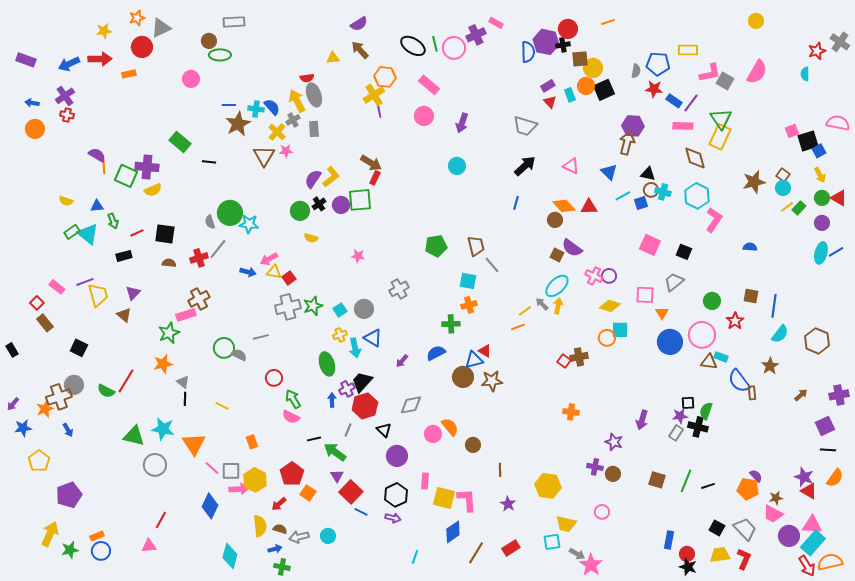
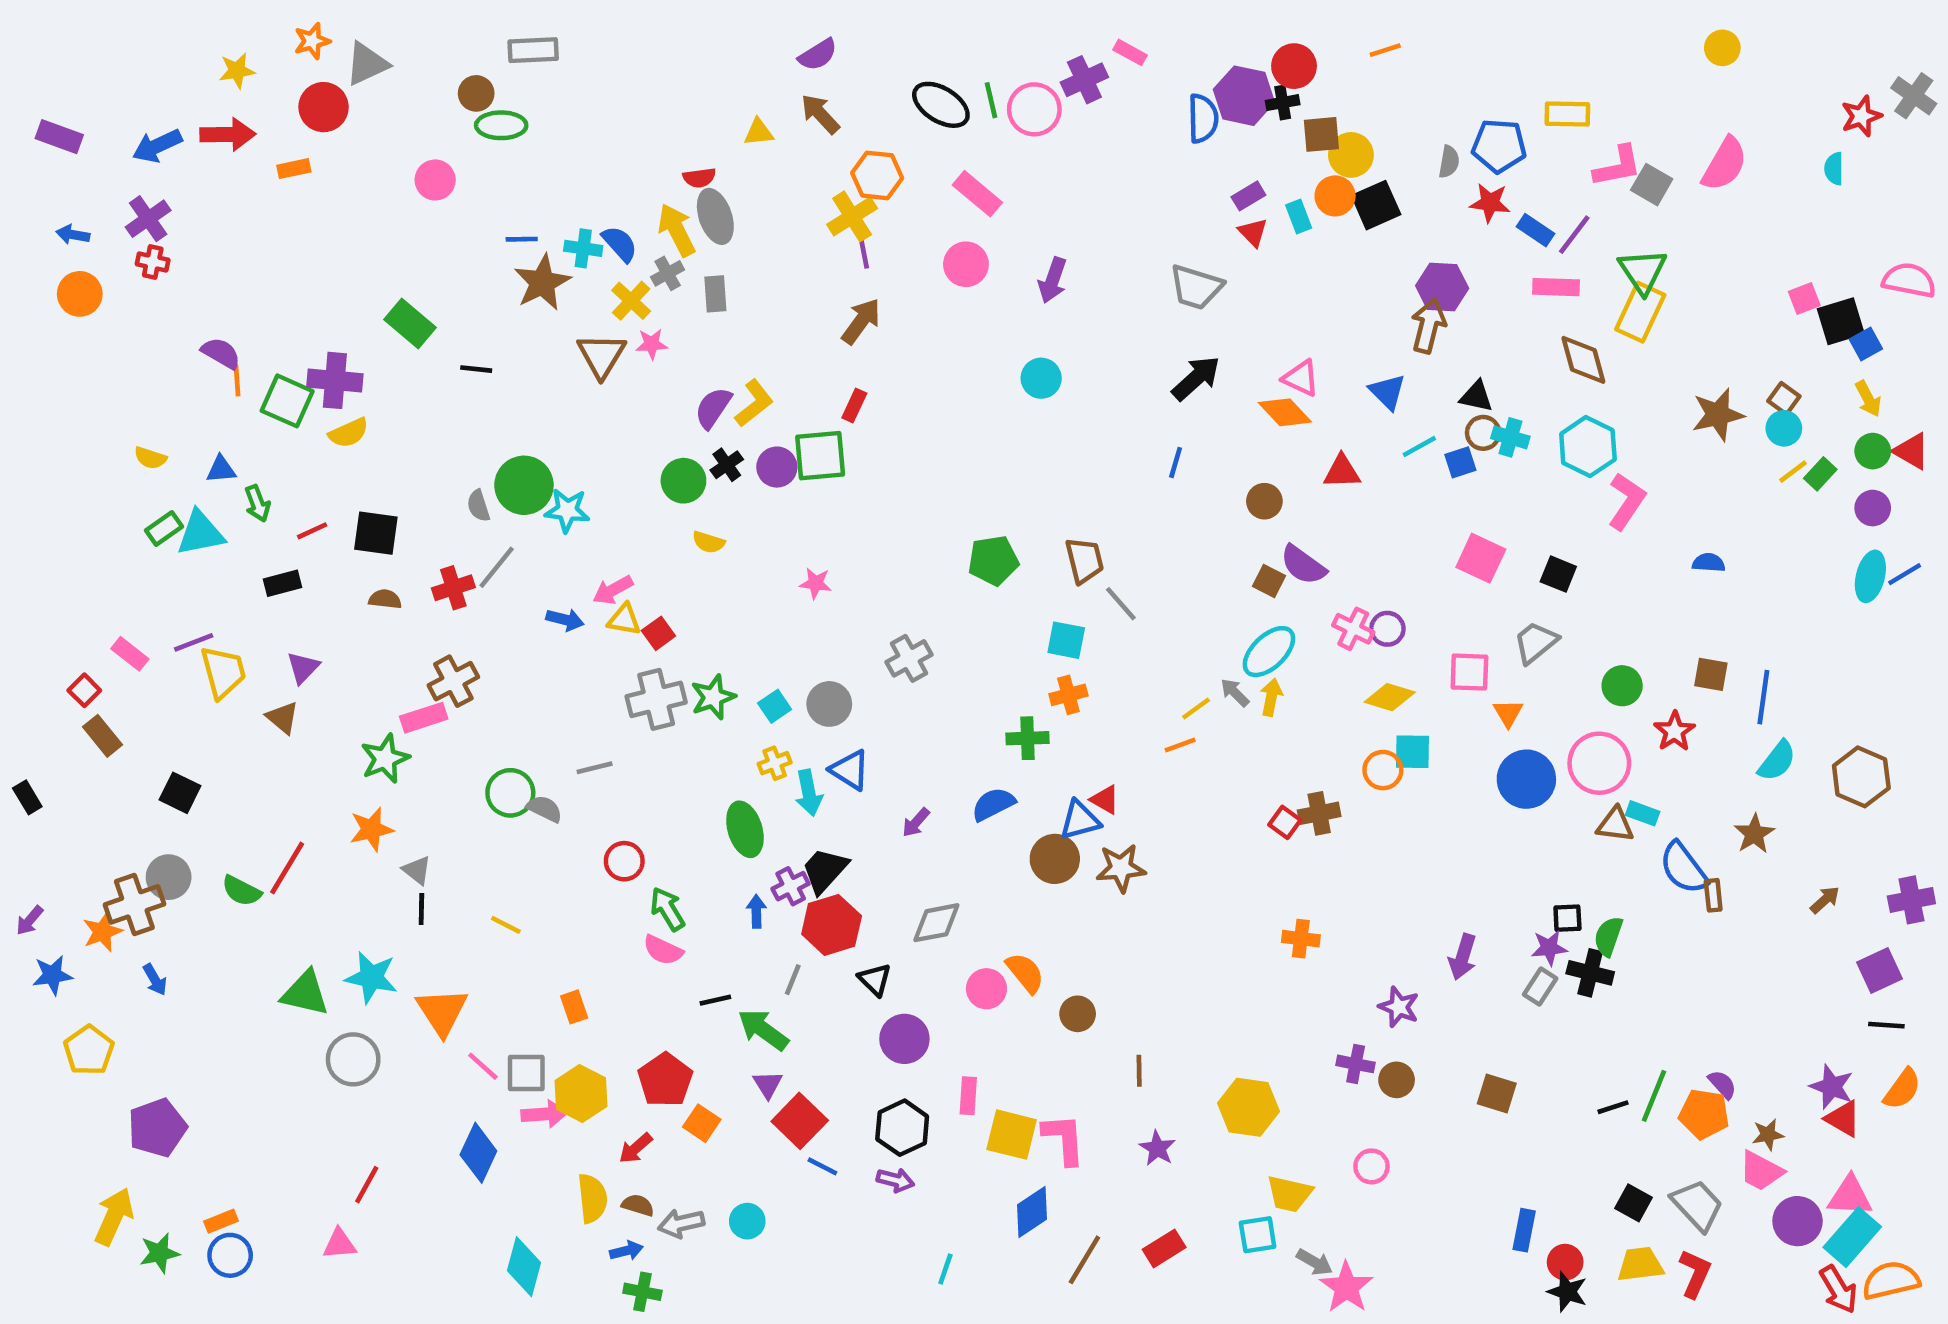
brown arrow: (371, 163) -> (861, 321), moved, turned -85
orange diamond: (564, 206) -> (1285, 412), moved
cyan triangle: (88, 234) -> (200, 533), turned -50
green line: (686, 481) -> (1654, 1096), moved

